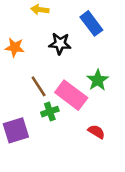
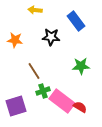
green star: (98, 80) -> (81, 66), turned 30
pink rectangle: (71, 95) -> (62, 101), moved

